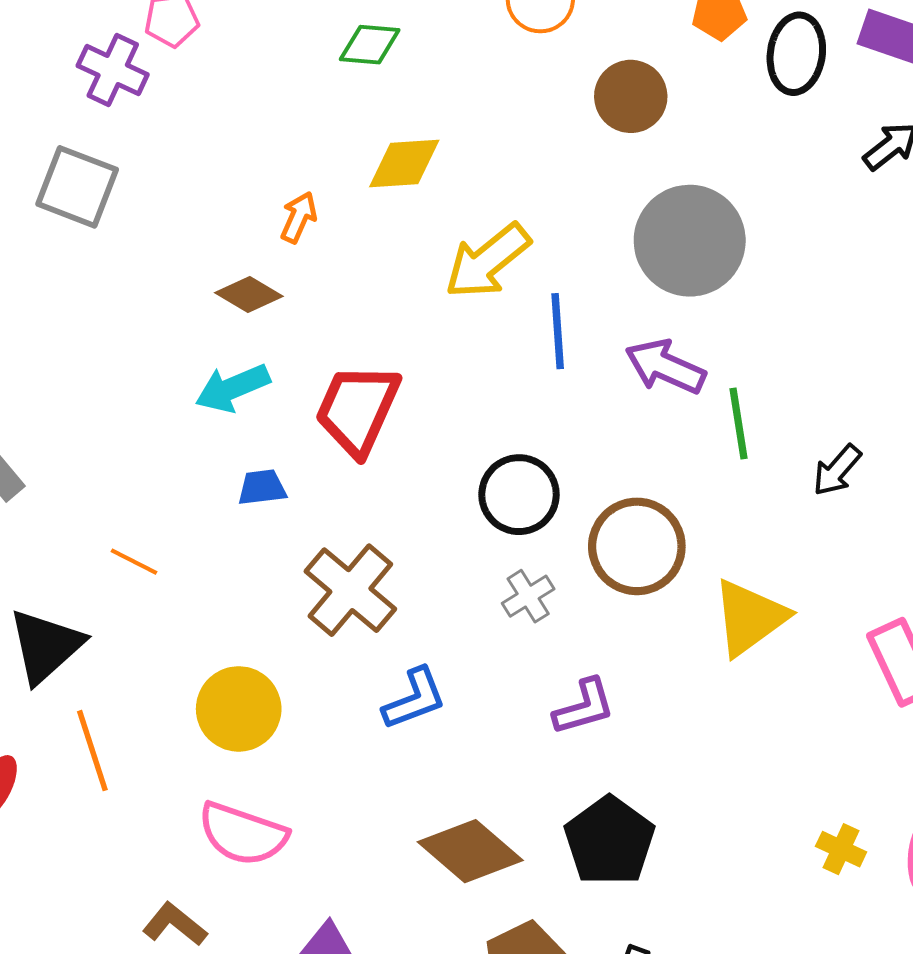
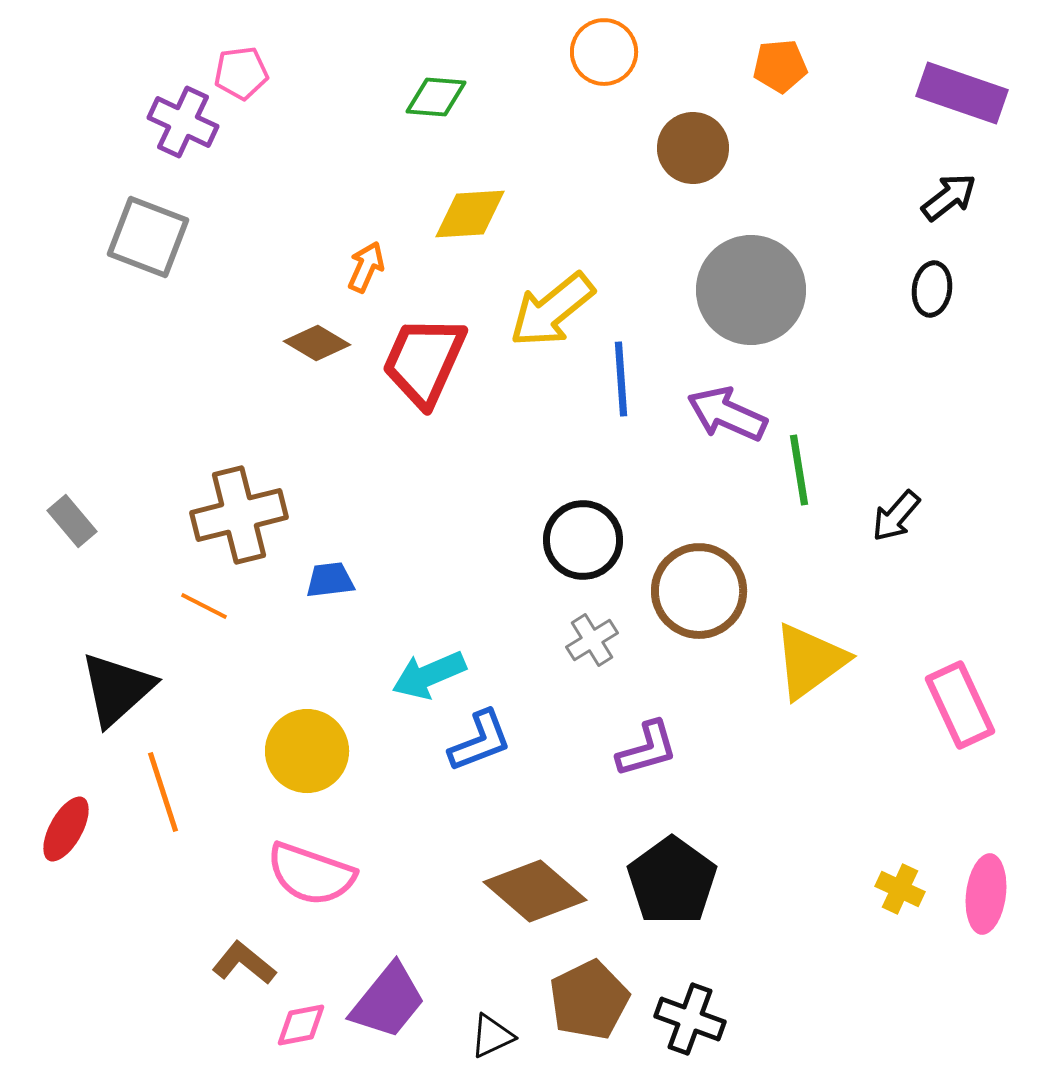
black ellipse: (796, 54) -> (932, 289), moved, size x0.7
cyan arrow: (233, 388) -> (429, 675), moved
red trapezoid: (358, 409) -> (424, 361), moved
blue trapezoid: (262, 488) -> (330, 580), moved
brown cross: (350, 590) -> (239, 515), moved, turned 36

